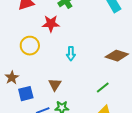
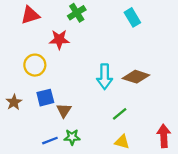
cyan arrow: (71, 54) -> (105, 77), moved, size x1.5
blue square: (26, 94) -> (45, 98), moved

